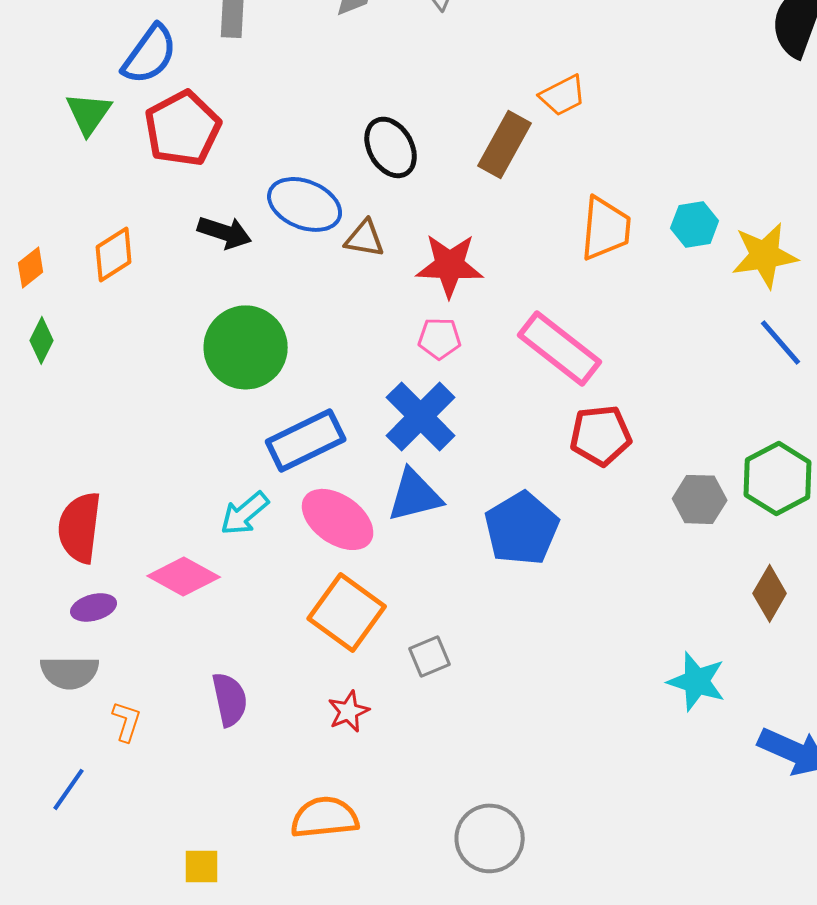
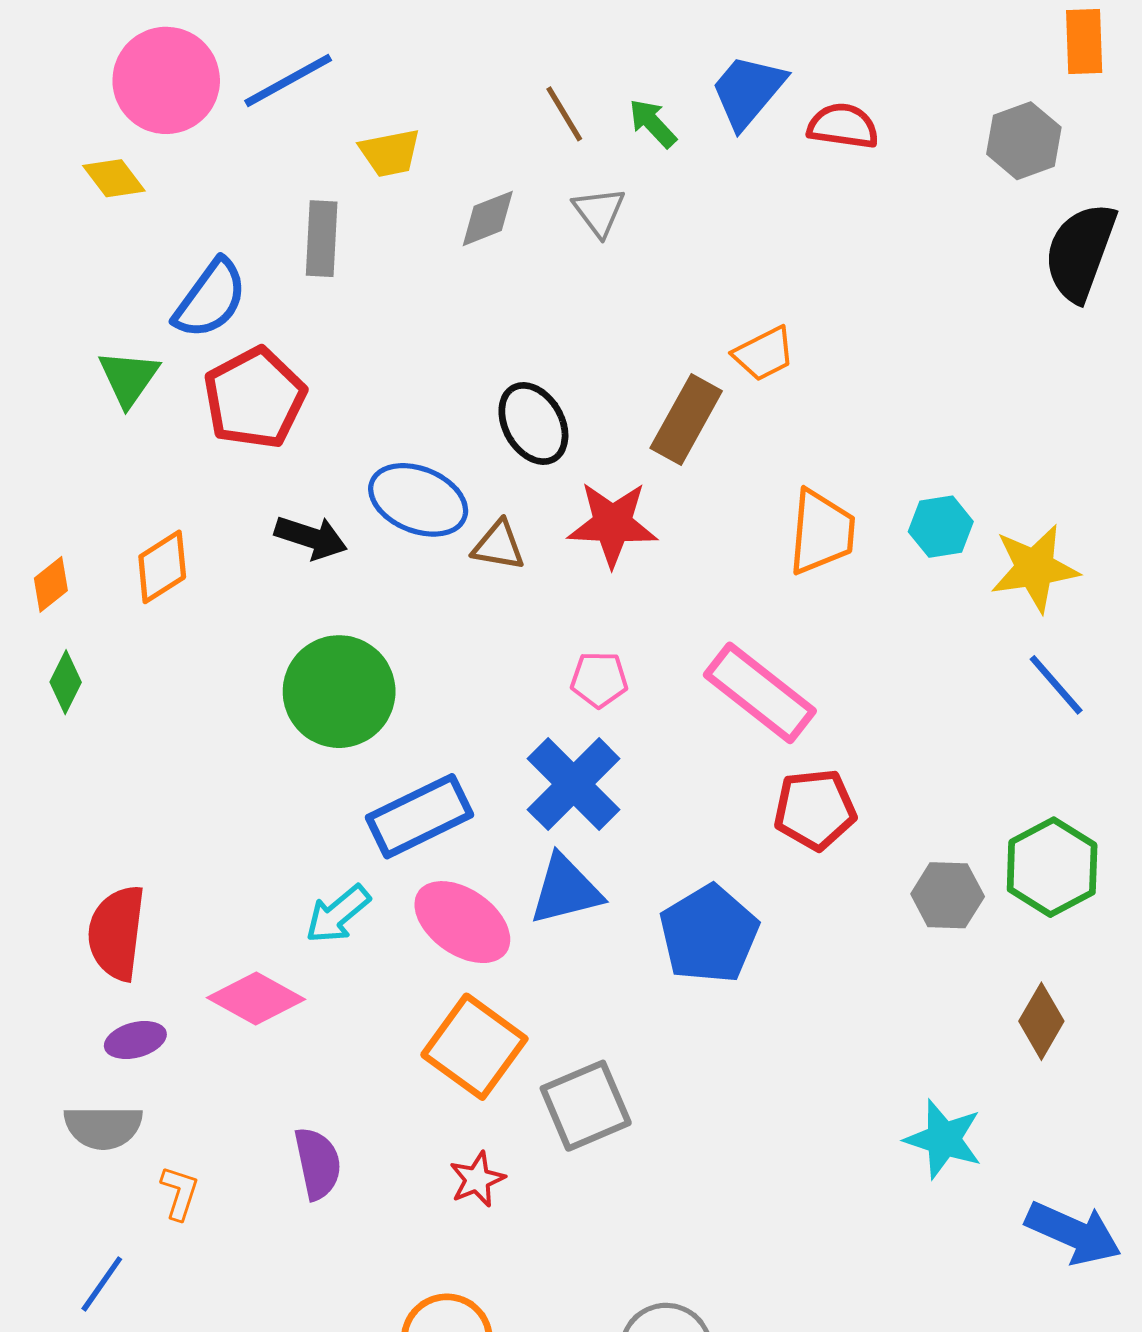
red star: (450, 265) -> (612, 524), moved
gray square: (430, 656) -> (586, 1106), size x1.6

